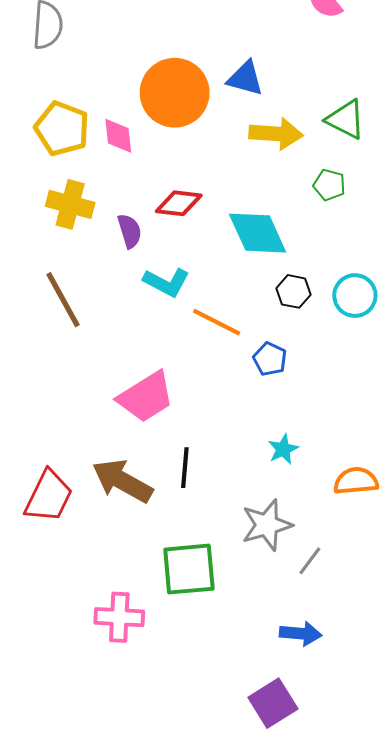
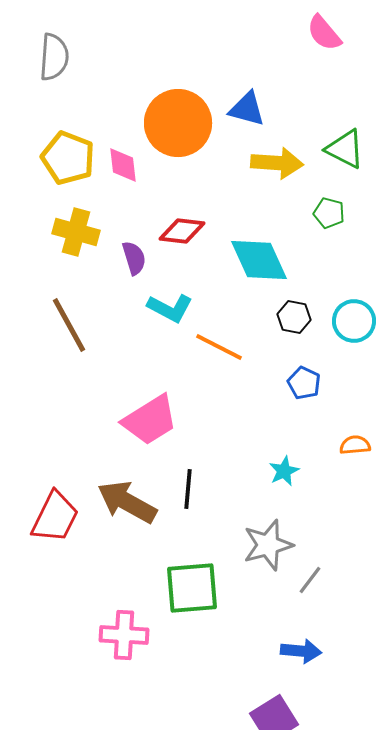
blue pentagon: (270, 359) -> (304, 383), moved
orange semicircle: (356, 481) -> (355, 445), moved, size x0.7

